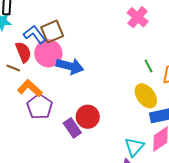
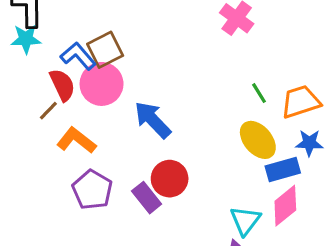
blue arrow: (70, 66) -> (153, 120), moved, turned -144
brown line: (13, 68) -> (48, 111), turned -64
purple pentagon: (40, 107) -> (92, 190), moved

